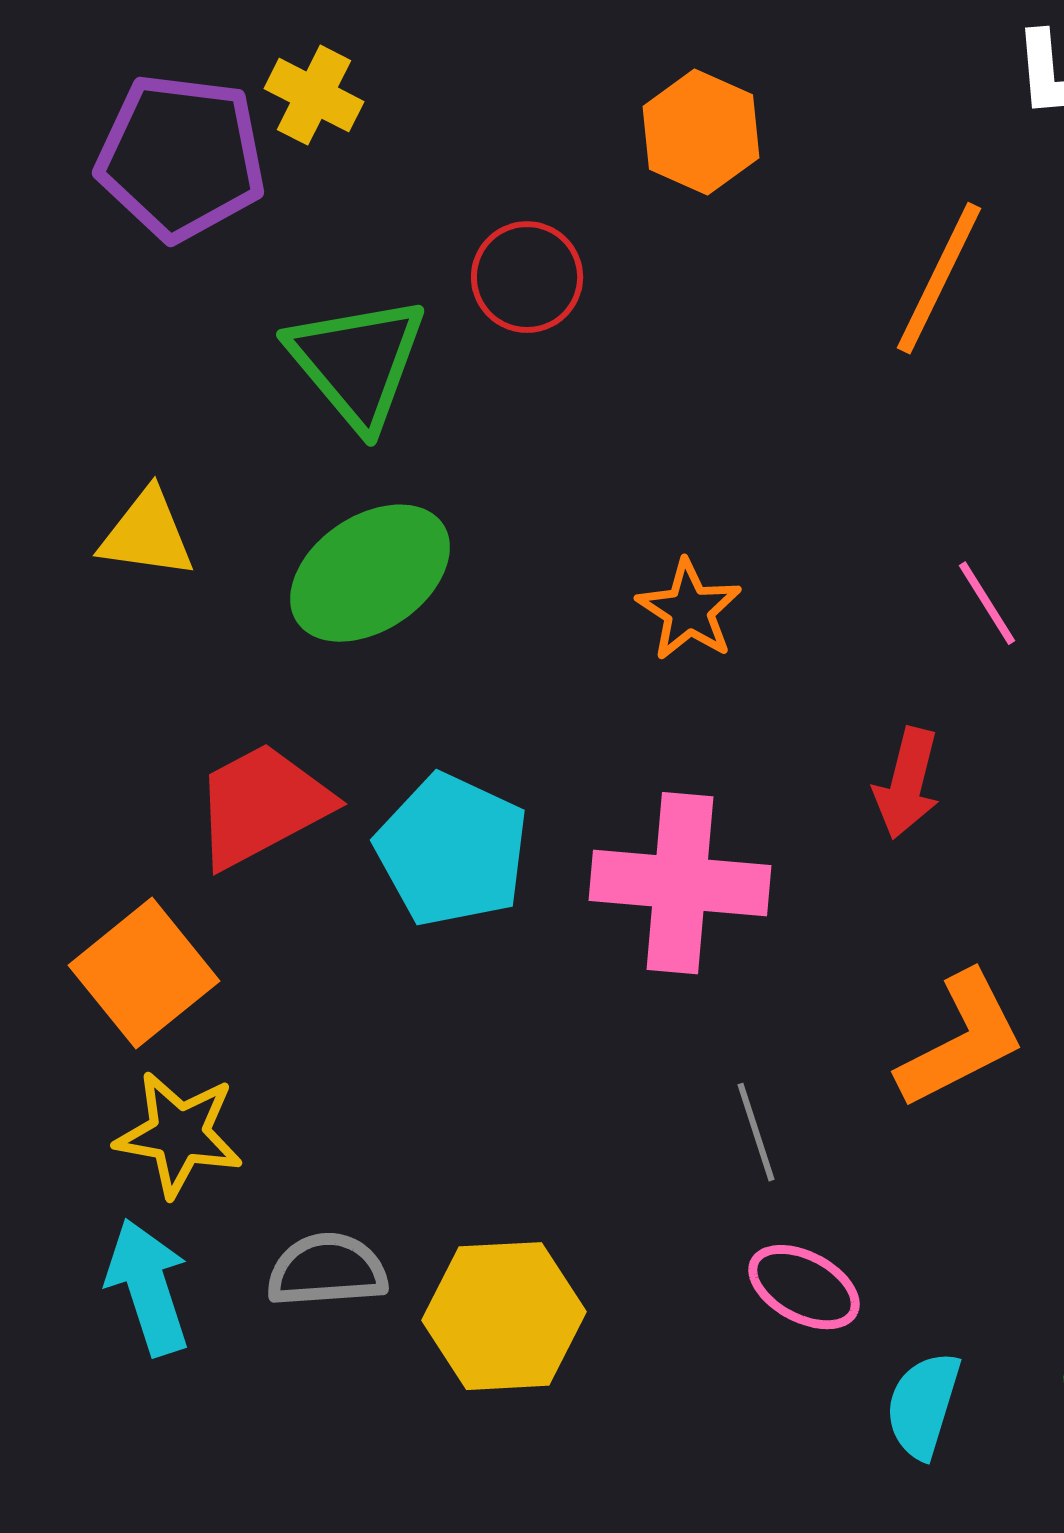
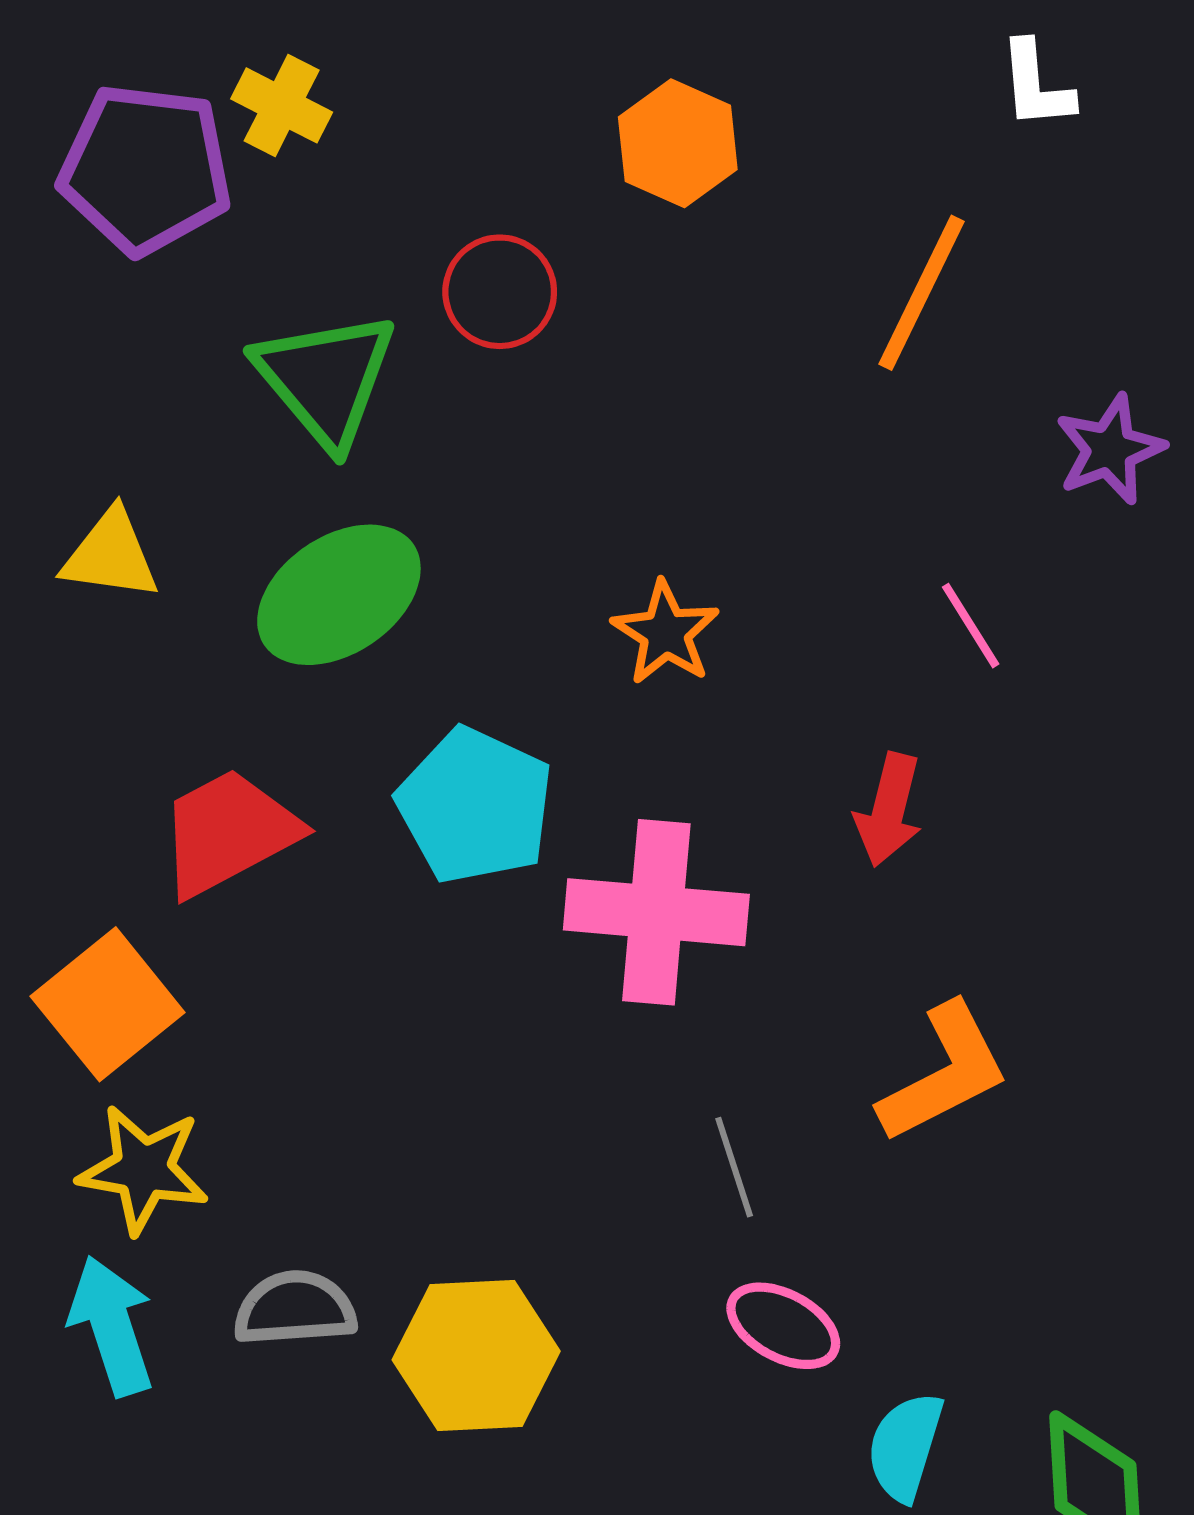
cyan pentagon: (452, 850) -> (475, 806), moved

